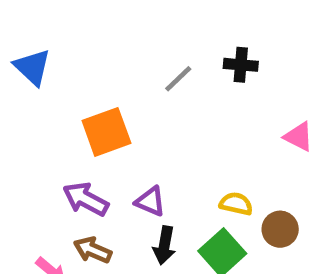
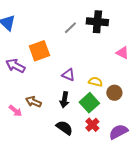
black cross: (241, 65) -> (97, 22), size x1.5
purple arrow: (86, 199) -> (15, 66), moved
purple triangle: (150, 201) -> (68, 75), moved

